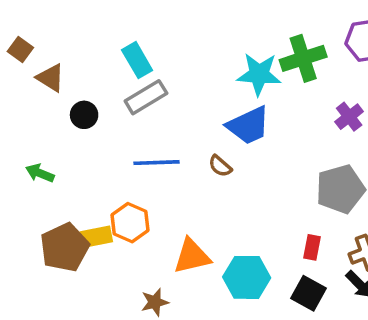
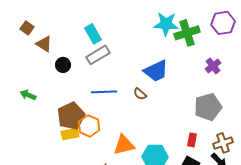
cyan star: (259, 74) -> (166, 24), moved
green arrow: (40, 173) -> (28, 95), moved
brown pentagon: (65, 247) -> (71, 116), moved

